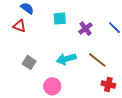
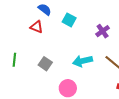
cyan square: (60, 19) -> (69, 20), moved, turned 32

